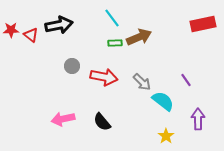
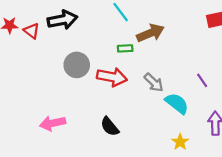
green rectangle: (115, 43) -> (125, 48), moved
gray circle: (72, 66) -> (77, 65), size x1.5
pink arrow: (63, 119) -> (52, 123), moved

